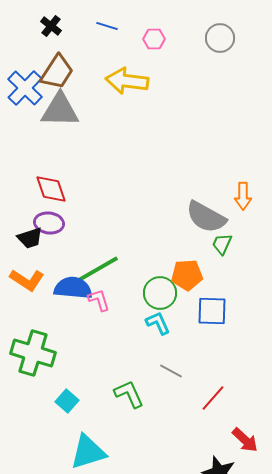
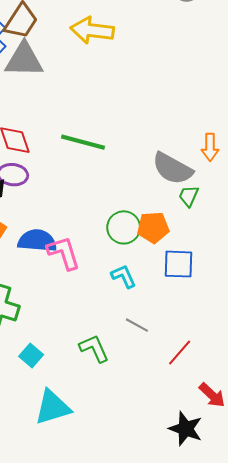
green line: (98, 269) -> (83, 142), moved, turned 45
green circle: (160, 293) -> (124, 227), moved
pink L-shape: (99, 300) -> (64, 253), size x1.5

